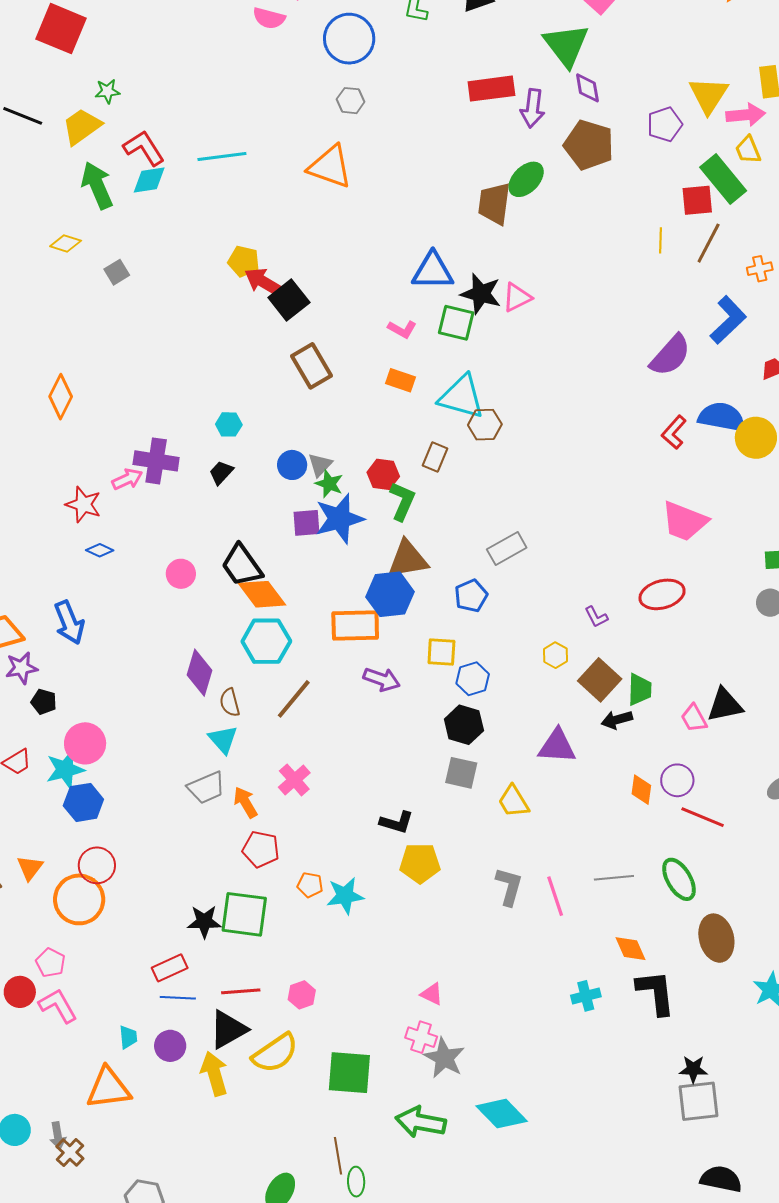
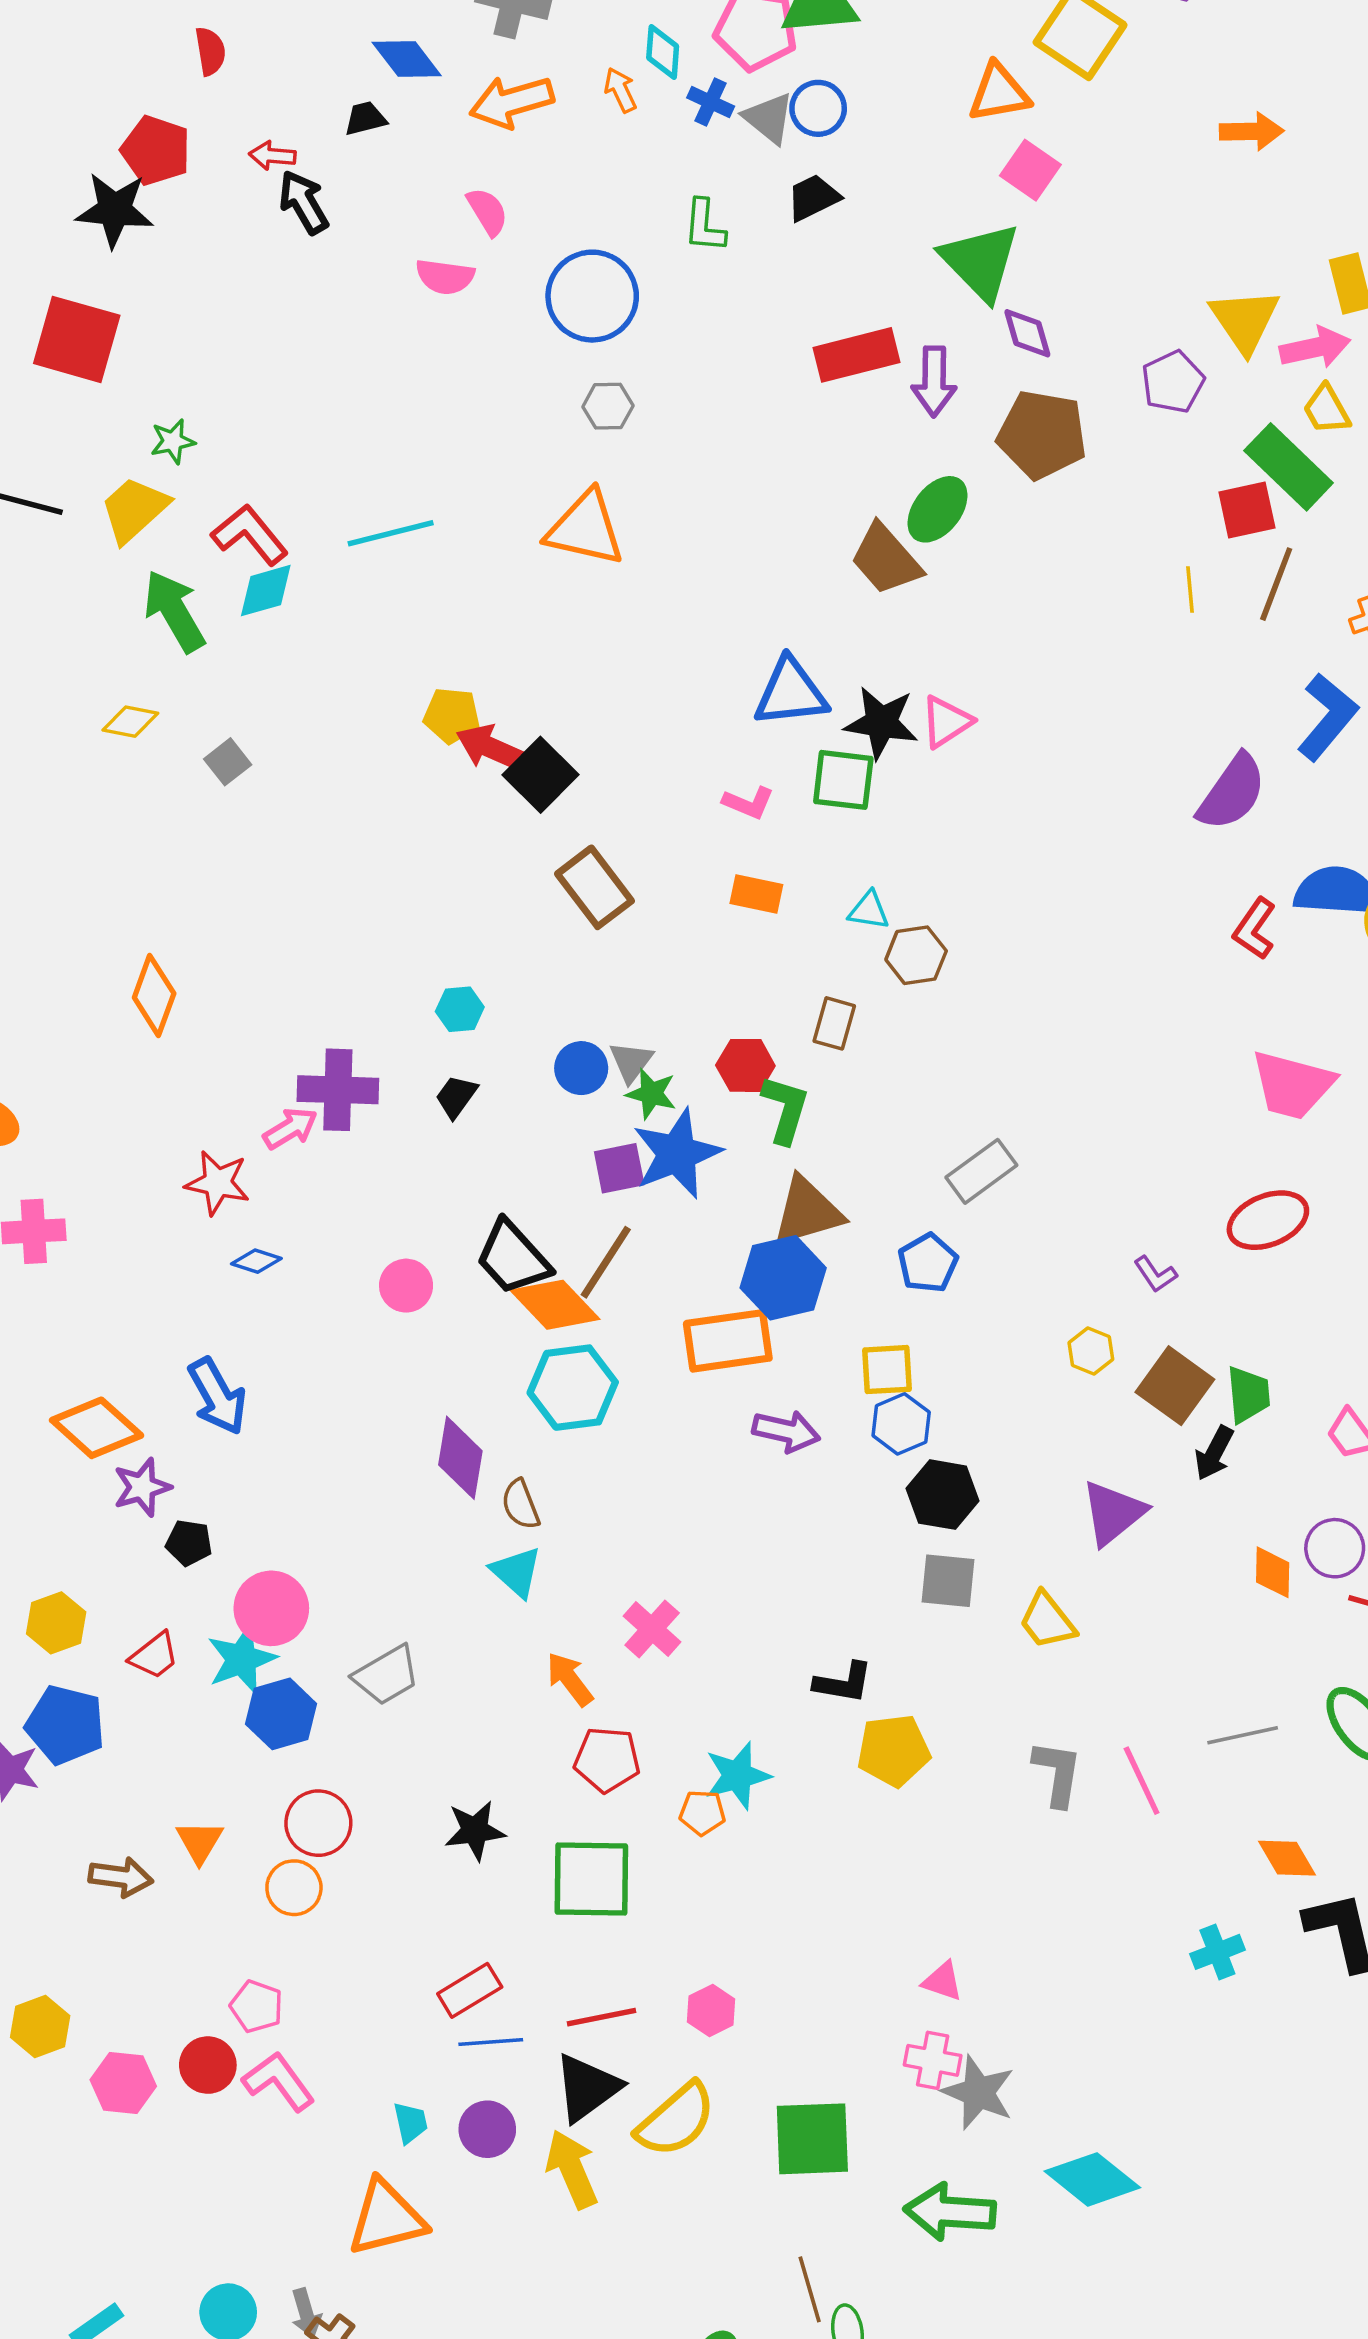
brown trapezoid: (494, 204) -> (886, 559), turned -42
cyan triangle: (462, 397) -> (869, 911), size x0.5
blue hexagon: (473, 679) -> (901, 1424), moved
brown line: (294, 699) -> (606, 1262), moved
black arrow: (617, 720) -> (1214, 1453), turned -40
purple triangle: (557, 746) -> (1113, 1513), turned -36
gray trapezoid: (206, 788) -> (387, 1675), moved
cyan star: (345, 896) -> (737, 1776), moved
orange circle: (79, 899) -> (294, 1888), size x0.6
black star: (204, 922) -> (475, 1830), moved

